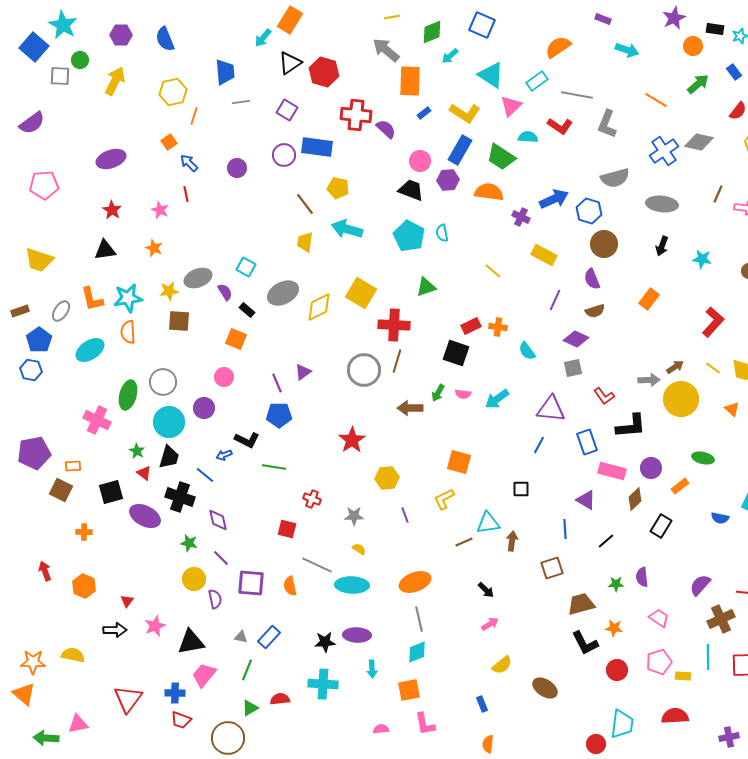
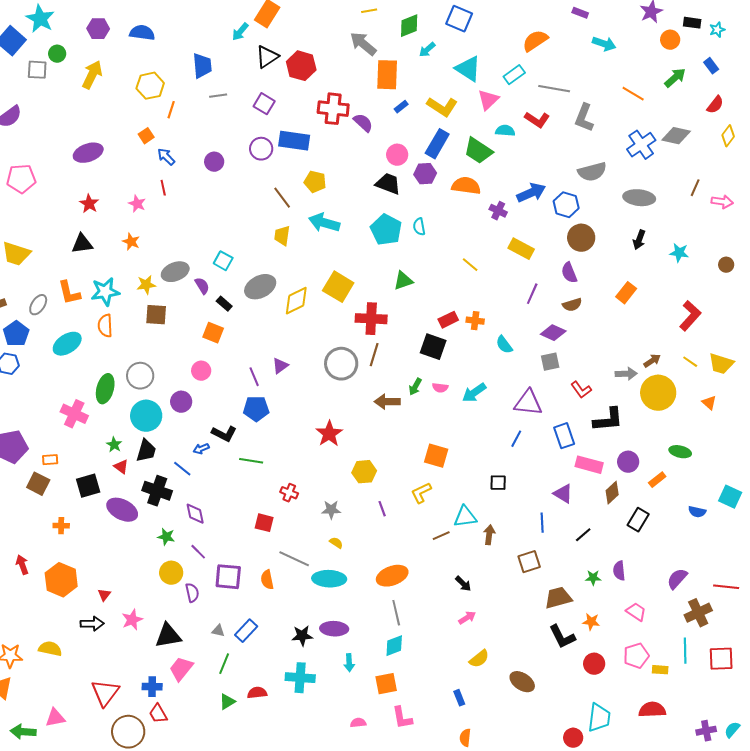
blue semicircle: (165, 39) -> (142, 33), turned 120
orange hexagon: (84, 586) -> (61, 580), size x1.4
red trapezoid: (181, 720) -> (158, 714), turned 40
brown circle: (228, 738) -> (128, 732), moved

